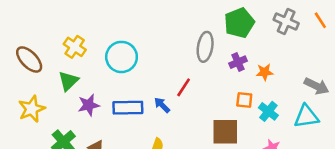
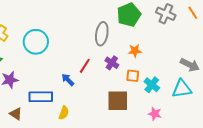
purple cross: (238, 62) -> (112, 63), moved, turned -32
orange star: (265, 72) -> (135, 51), moved
blue rectangle: (128, 108) -> (41, 97), moved

